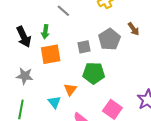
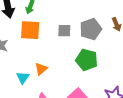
green pentagon: (94, 73) -> (87, 60), moved

